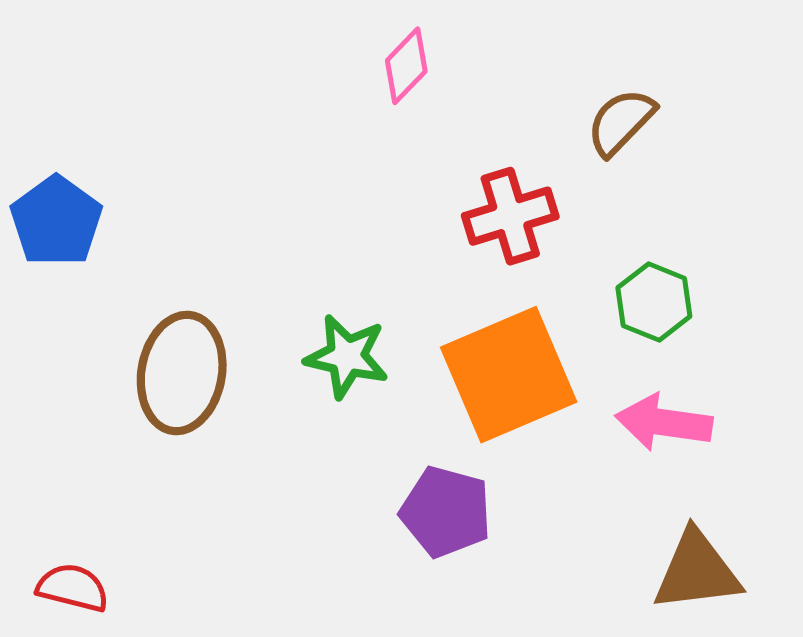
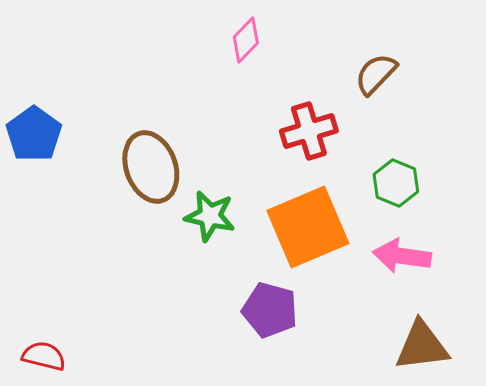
brown ellipse: (182, 373) -> (151, 167), moved, turned -30

